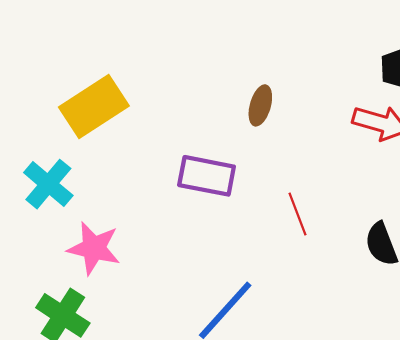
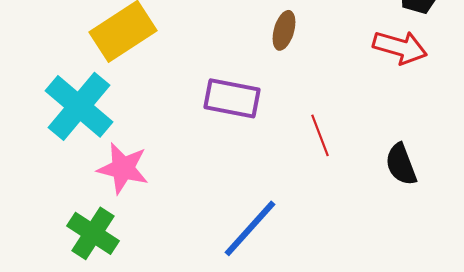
cyan cross: (48, 184) -> (79, 106), size x1.4

